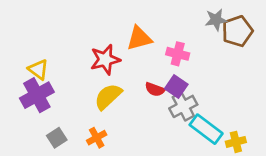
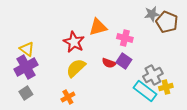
brown pentagon: (237, 31) -> (167, 22), turned -30
red star: (105, 60) -> (74, 42), turned -30
gray cross: (183, 106) -> (153, 75), moved
gray square: (57, 138) -> (26, 93), moved
yellow cross: (236, 142) -> (166, 87), moved

